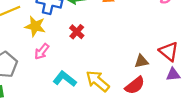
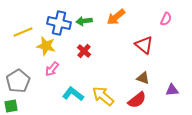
red triangle: (169, 51) -> (144, 45), moved
brown triangle: (141, 61) -> (143, 78), turned 32

